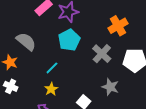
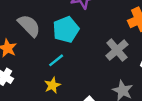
cyan pentagon: (69, 40) -> (66, 29), moved

